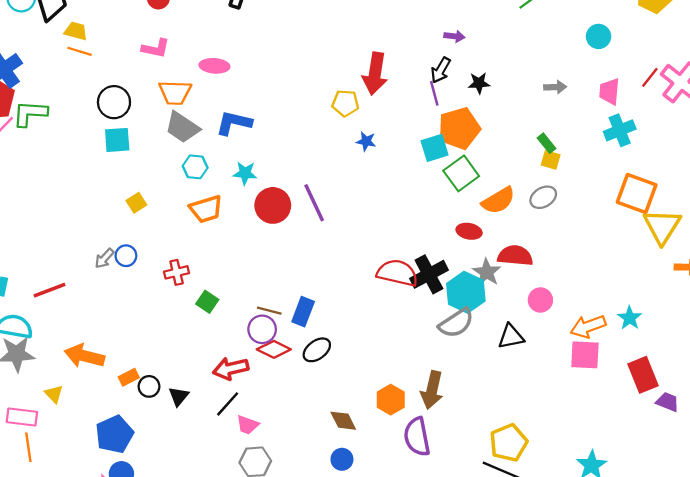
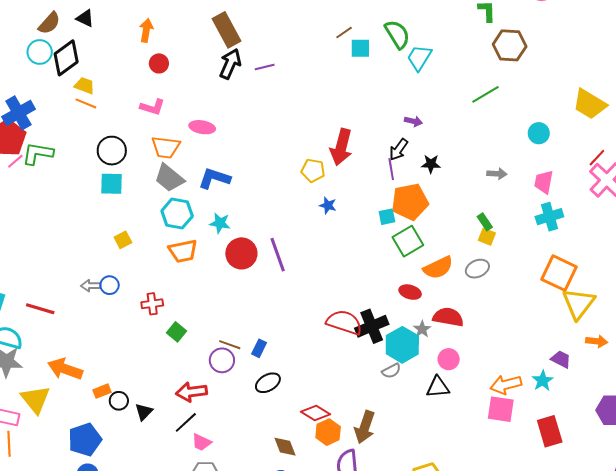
red line: (650, 77) -> (597, 158), moved
cyan square: (435, 148) -> (387, 217), size x0.7
cyan hexagon: (195, 167) -> (177, 213), size x1.4
gray arrow: (104, 258) -> (91, 286), turned 42
gray star: (487, 272) -> (422, 329), size x0.7
red line: (50, 290) -> (40, 309), turned 32
pink circle: (540, 300) -> (449, 359), moved
blue rectangle: (303, 312) -> (259, 348), size x0.7
gray semicircle: (456, 323) -> (391, 371), size x0.6
red diamond: (274, 349) -> (315, 413), moved
yellow triangle: (54, 394) -> (35, 399), size x1.8
purple trapezoid: (668, 402) -> (561, 359), moved

